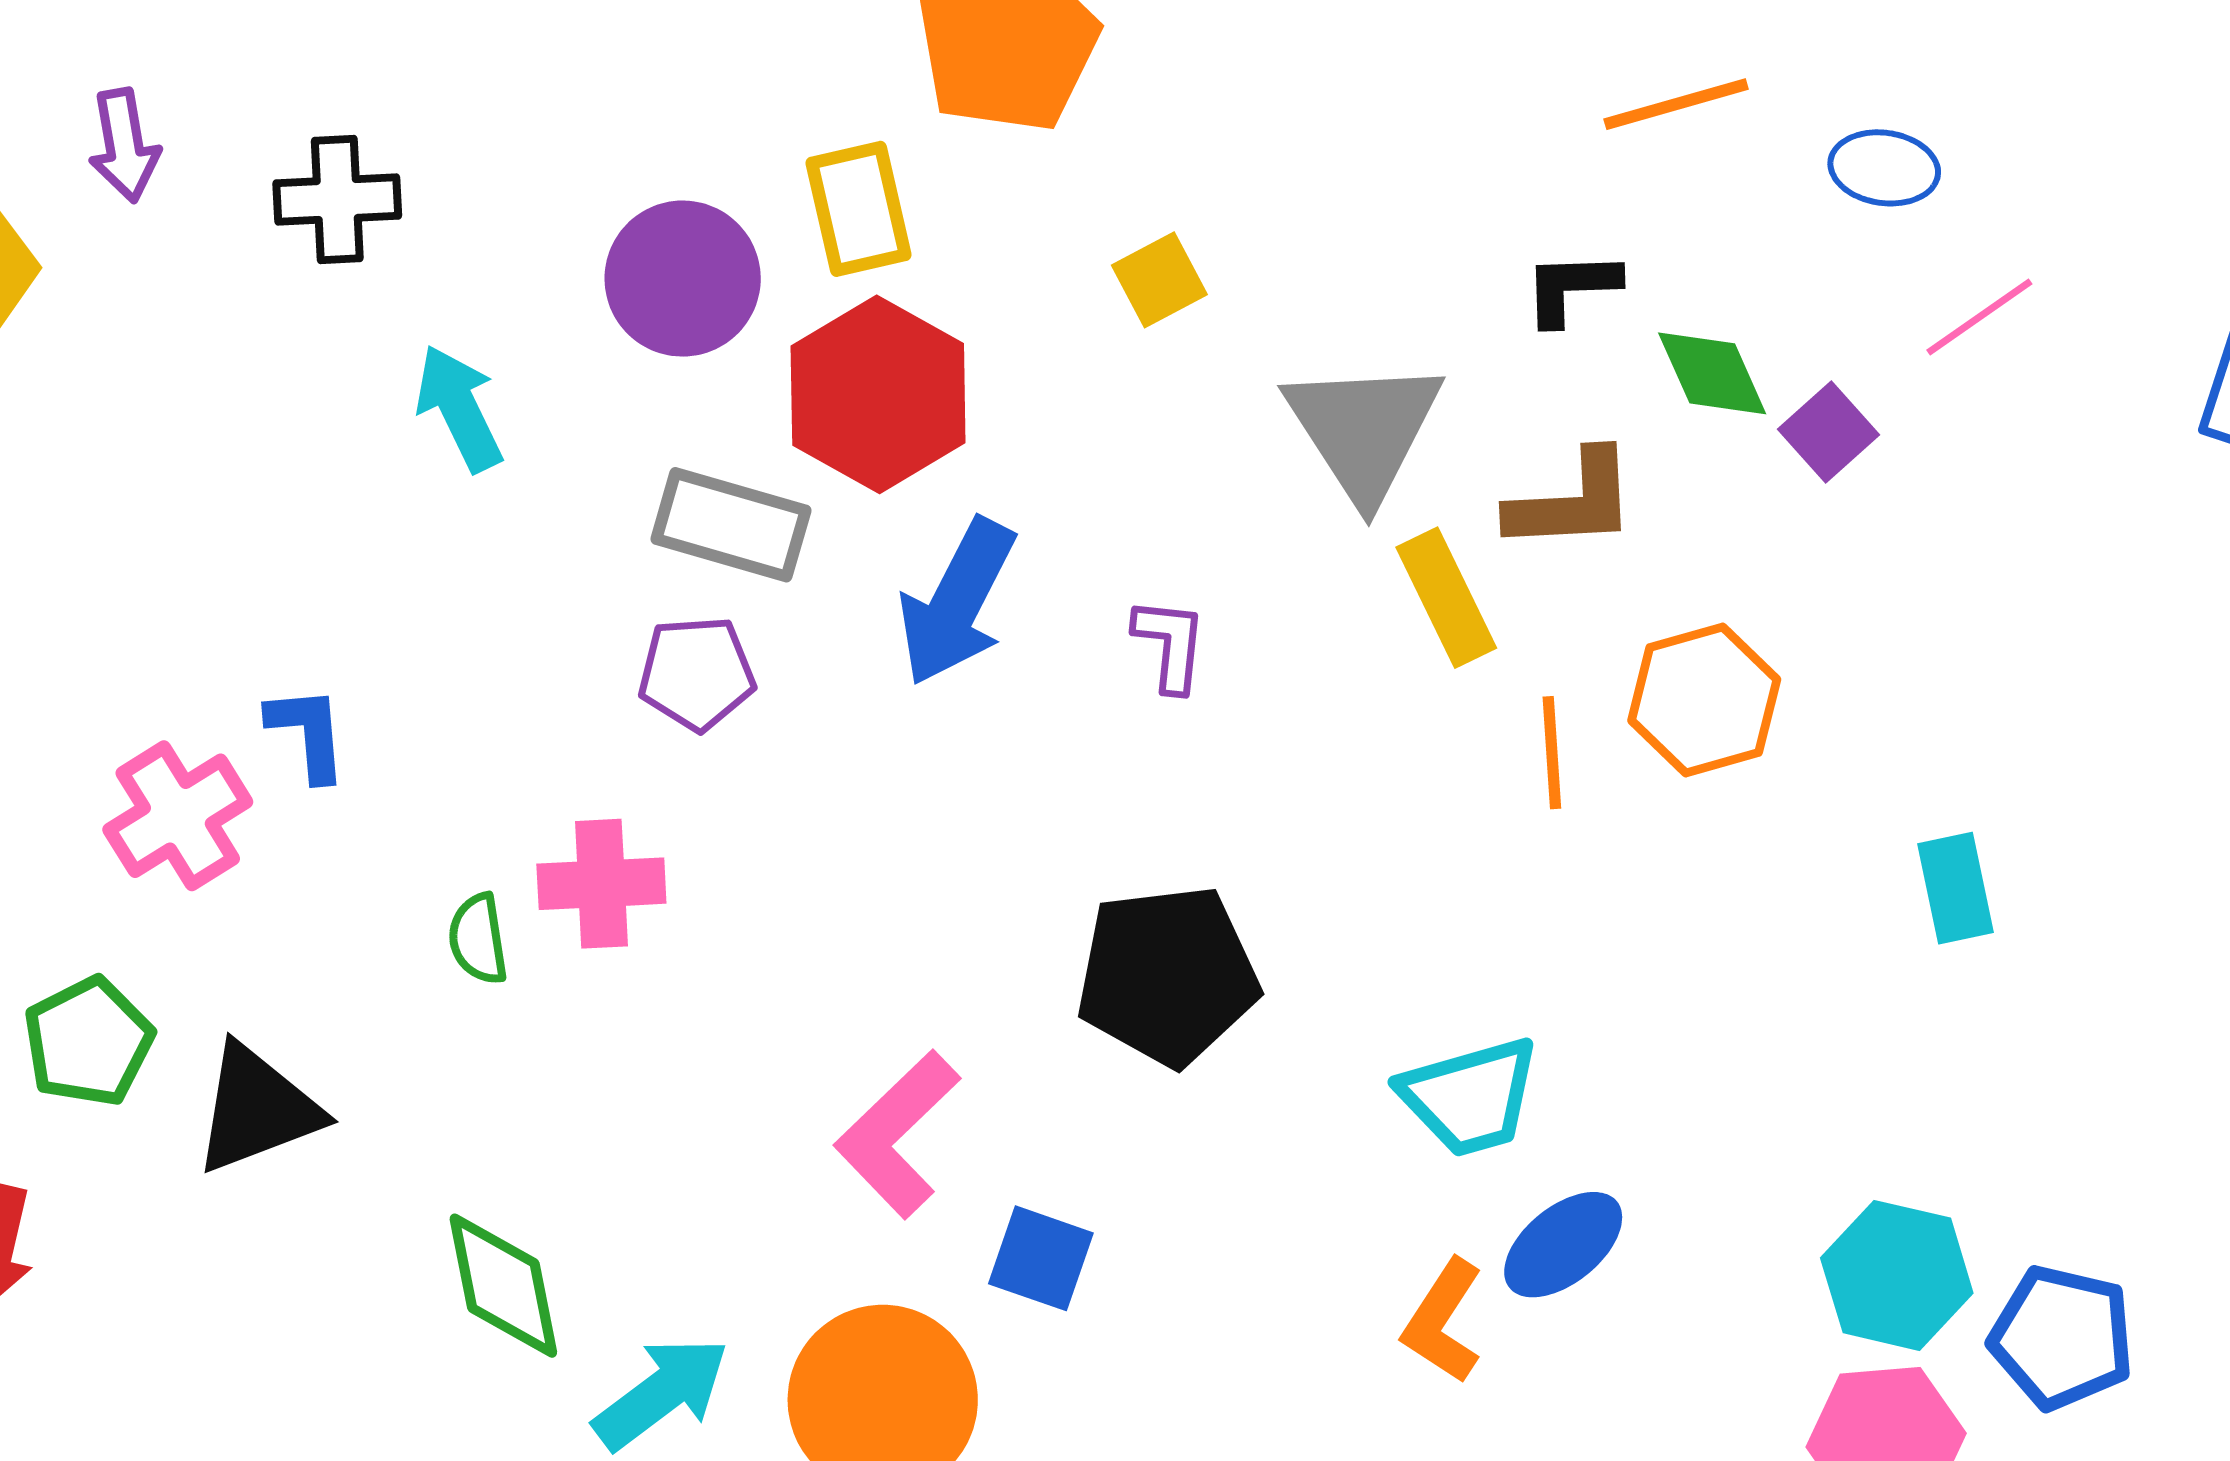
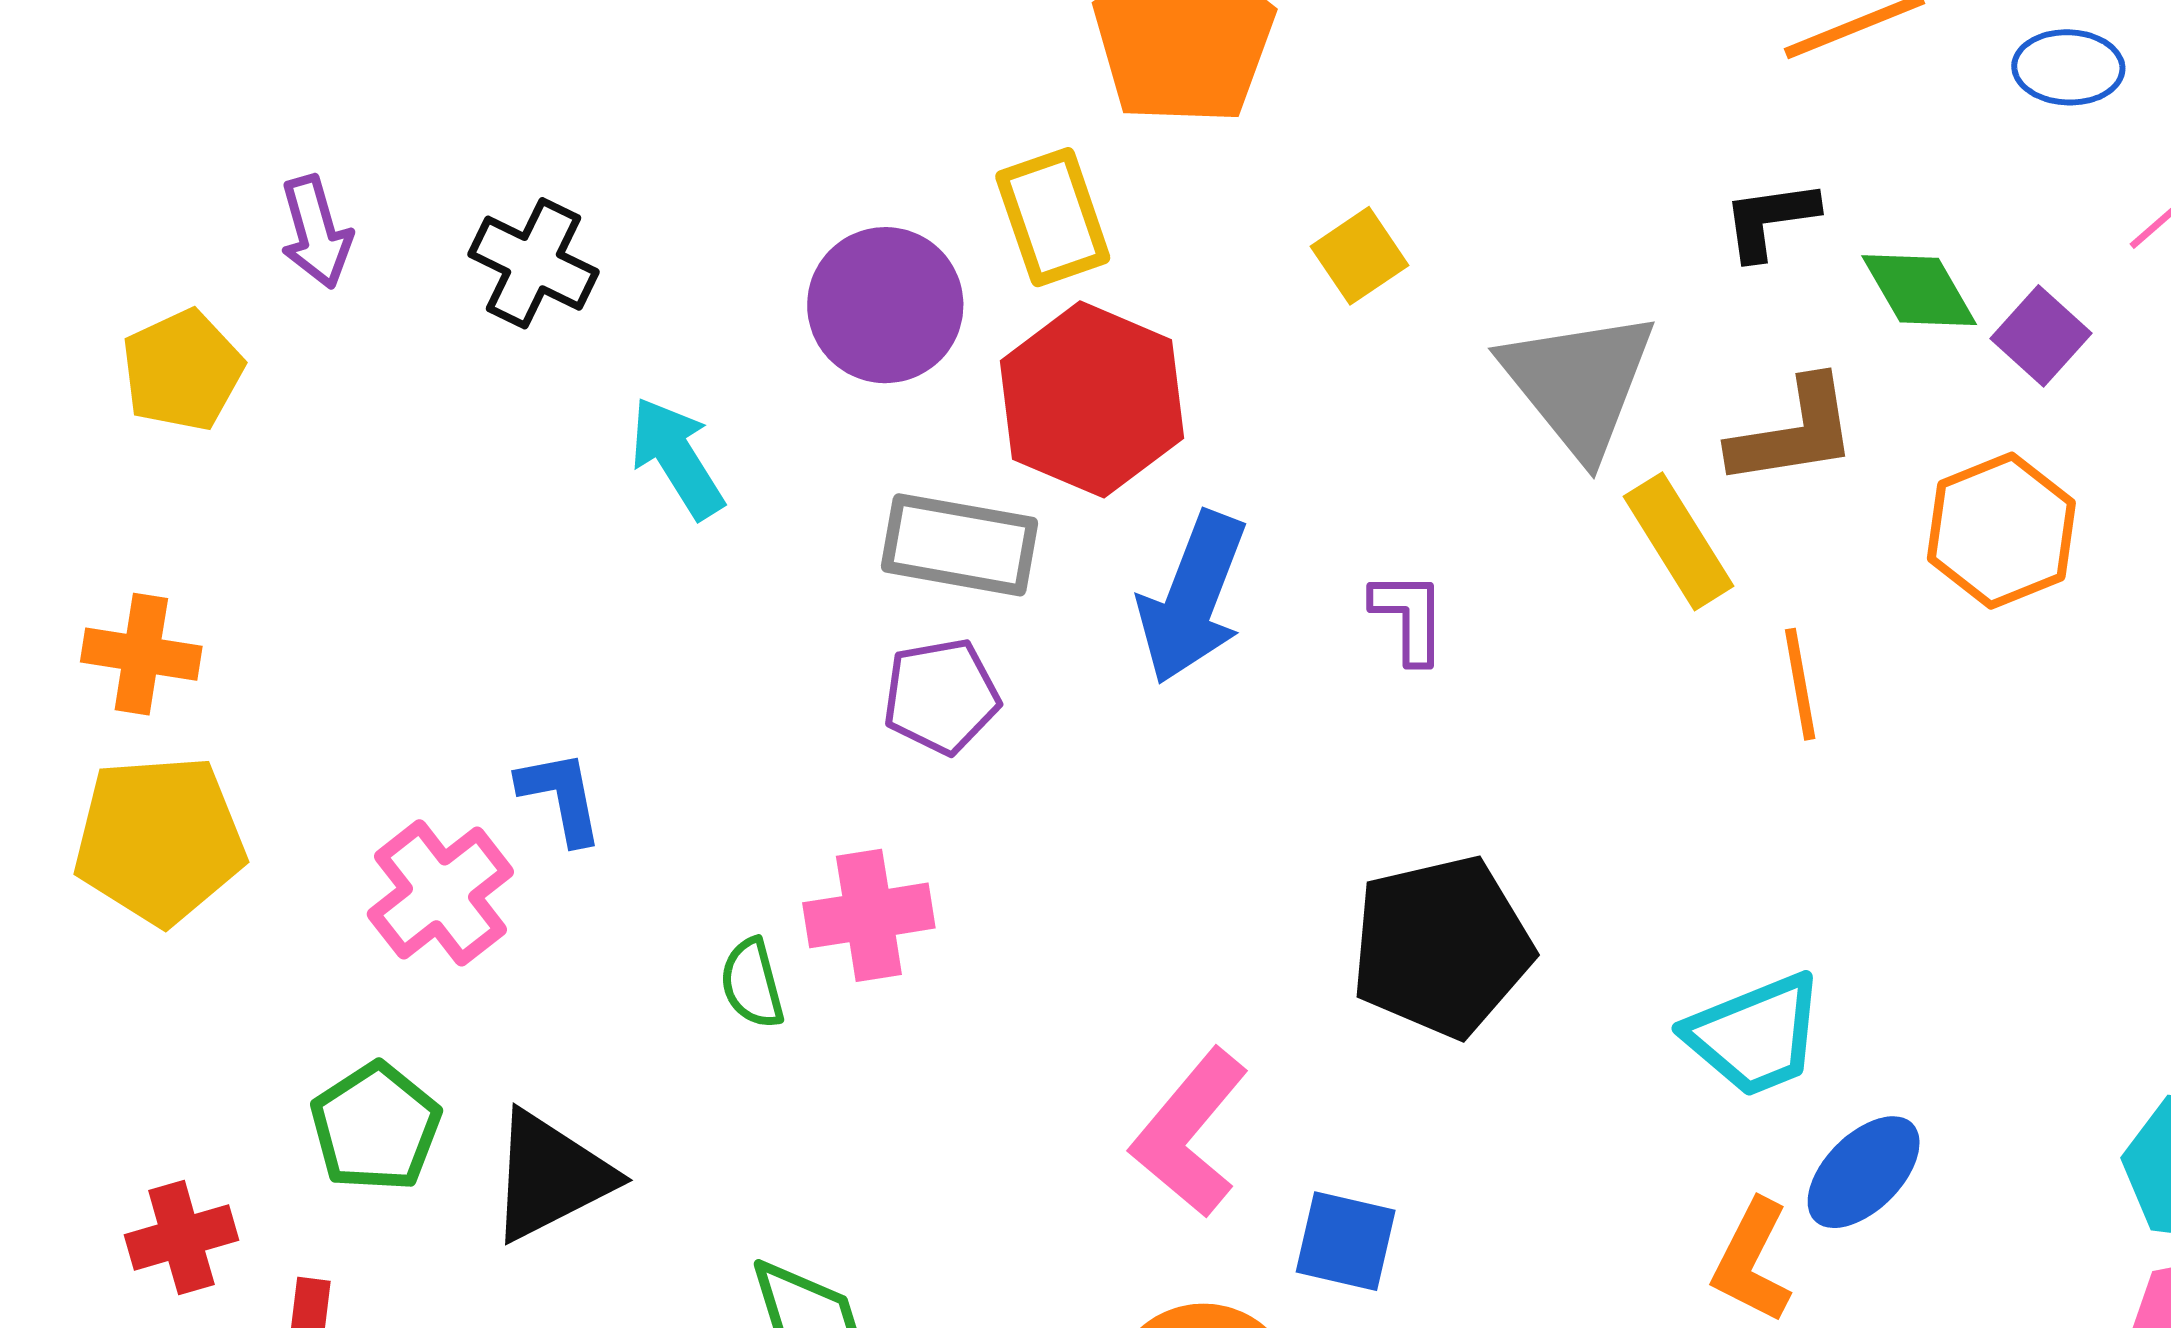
black cross: (337, 200) -> (534, 263), turned 35
orange hexagon: (1704, 700) -> (2001, 531), moved

